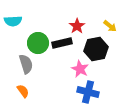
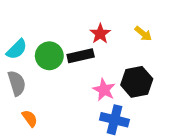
cyan semicircle: (13, 21) -> (17, 49), moved, turned -42
black hexagon: (96, 49) -> (137, 82), moved
gray semicircle: (26, 64) -> (17, 83), moved

